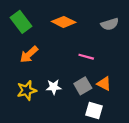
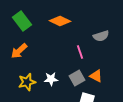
gray semicircle: (110, 24) -> (101, 36), moved
orange arrow: (29, 54) -> (19, 51), moved
pink line: (86, 57) -> (80, 52), turned 56

